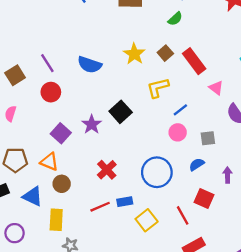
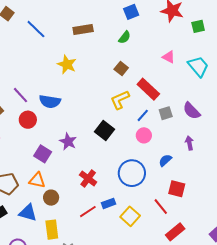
yellow star: (134, 54) -> (67, 64), moved
red rectangle: (194, 61) -> (148, 89), moved
blue semicircle: (90, 65) -> (50, 101), moved
pink triangle: (216, 88) -> (169, 57), moved
black square: (121, 112) -> (105, 131), moved
gray square: (208, 138) -> (166, 113), moved
purple arrow: (227, 175) -> (189, 143), moved

